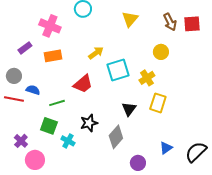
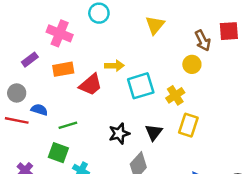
brown arrow: (170, 22) -> (203, 41), moved
yellow arrow: (96, 53) -> (114, 66), turned 35
red trapezoid: (83, 84) -> (91, 85), moved
black star: (89, 123) -> (119, 134), moved

